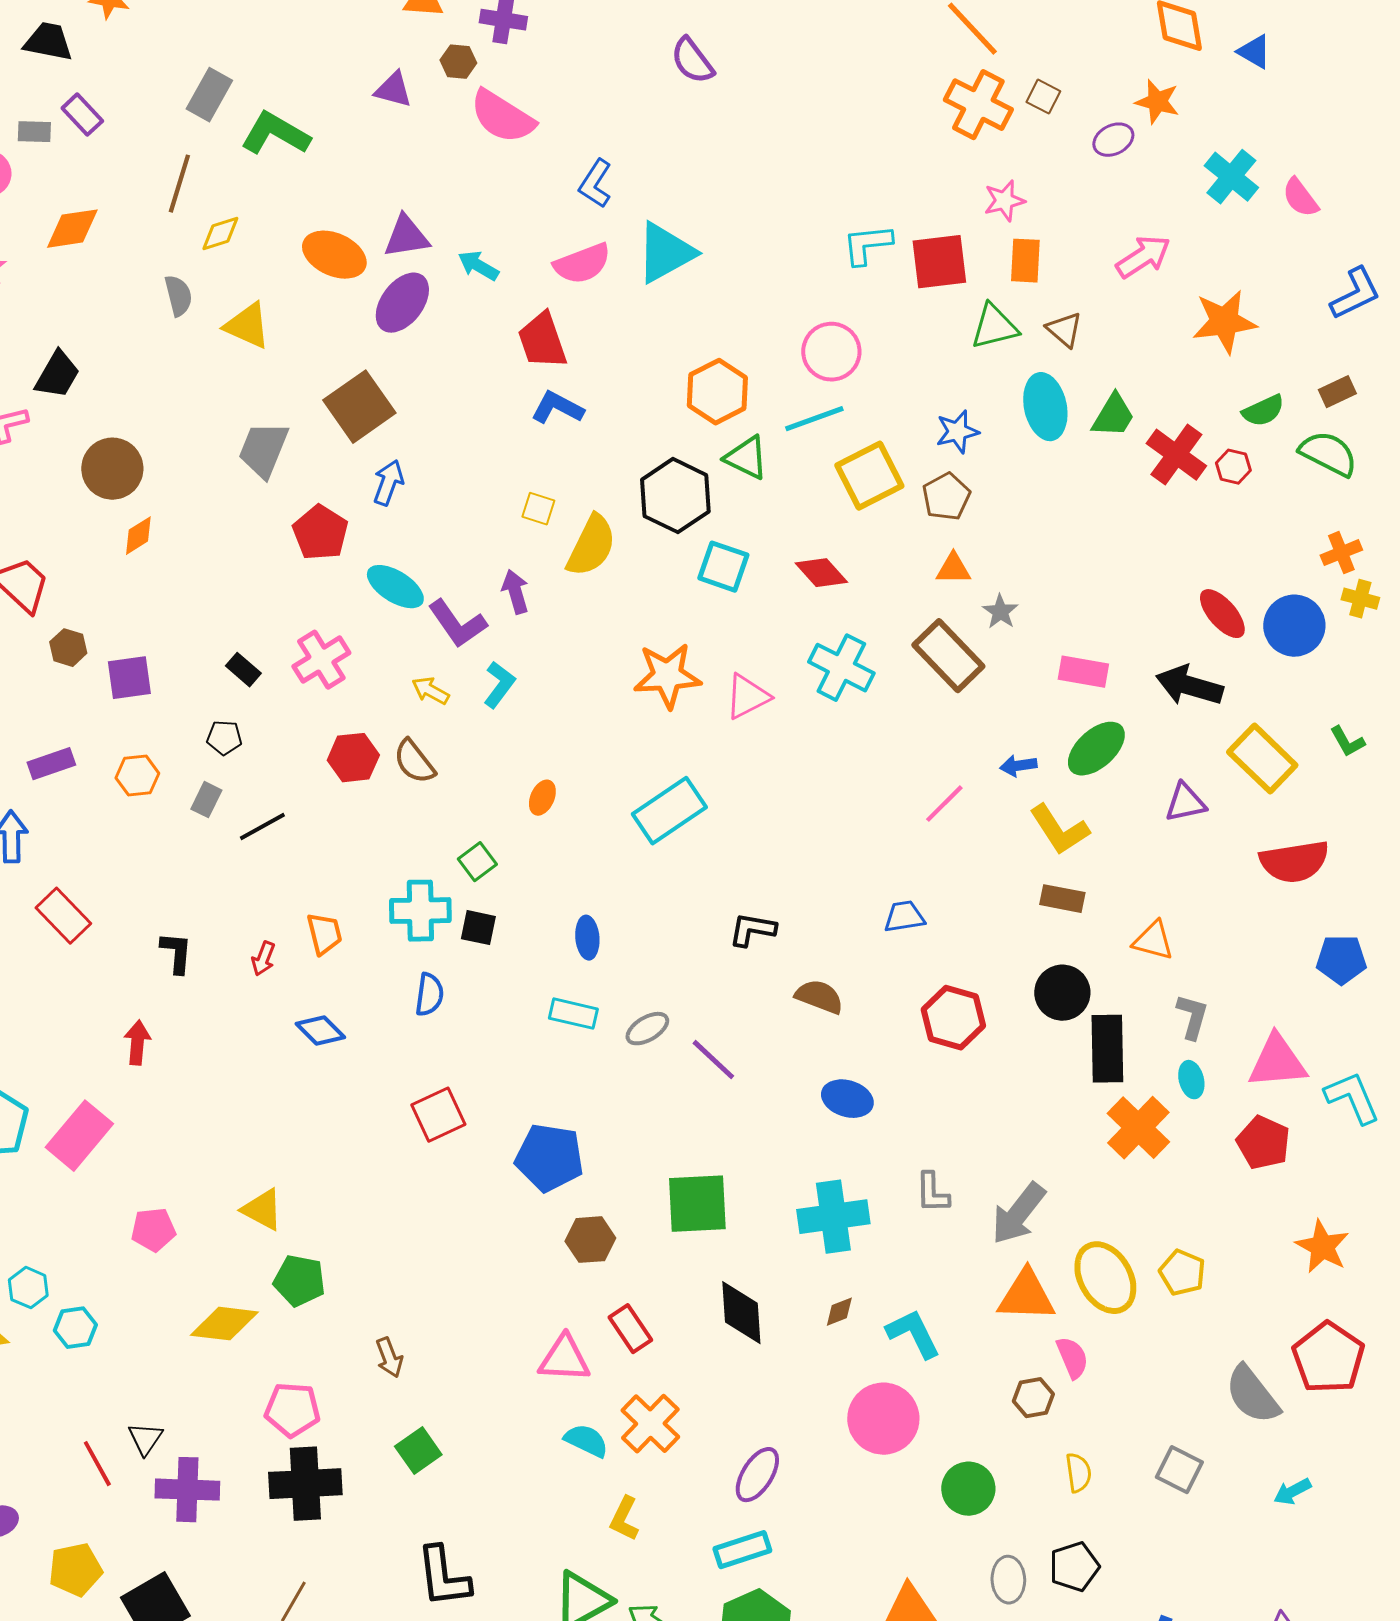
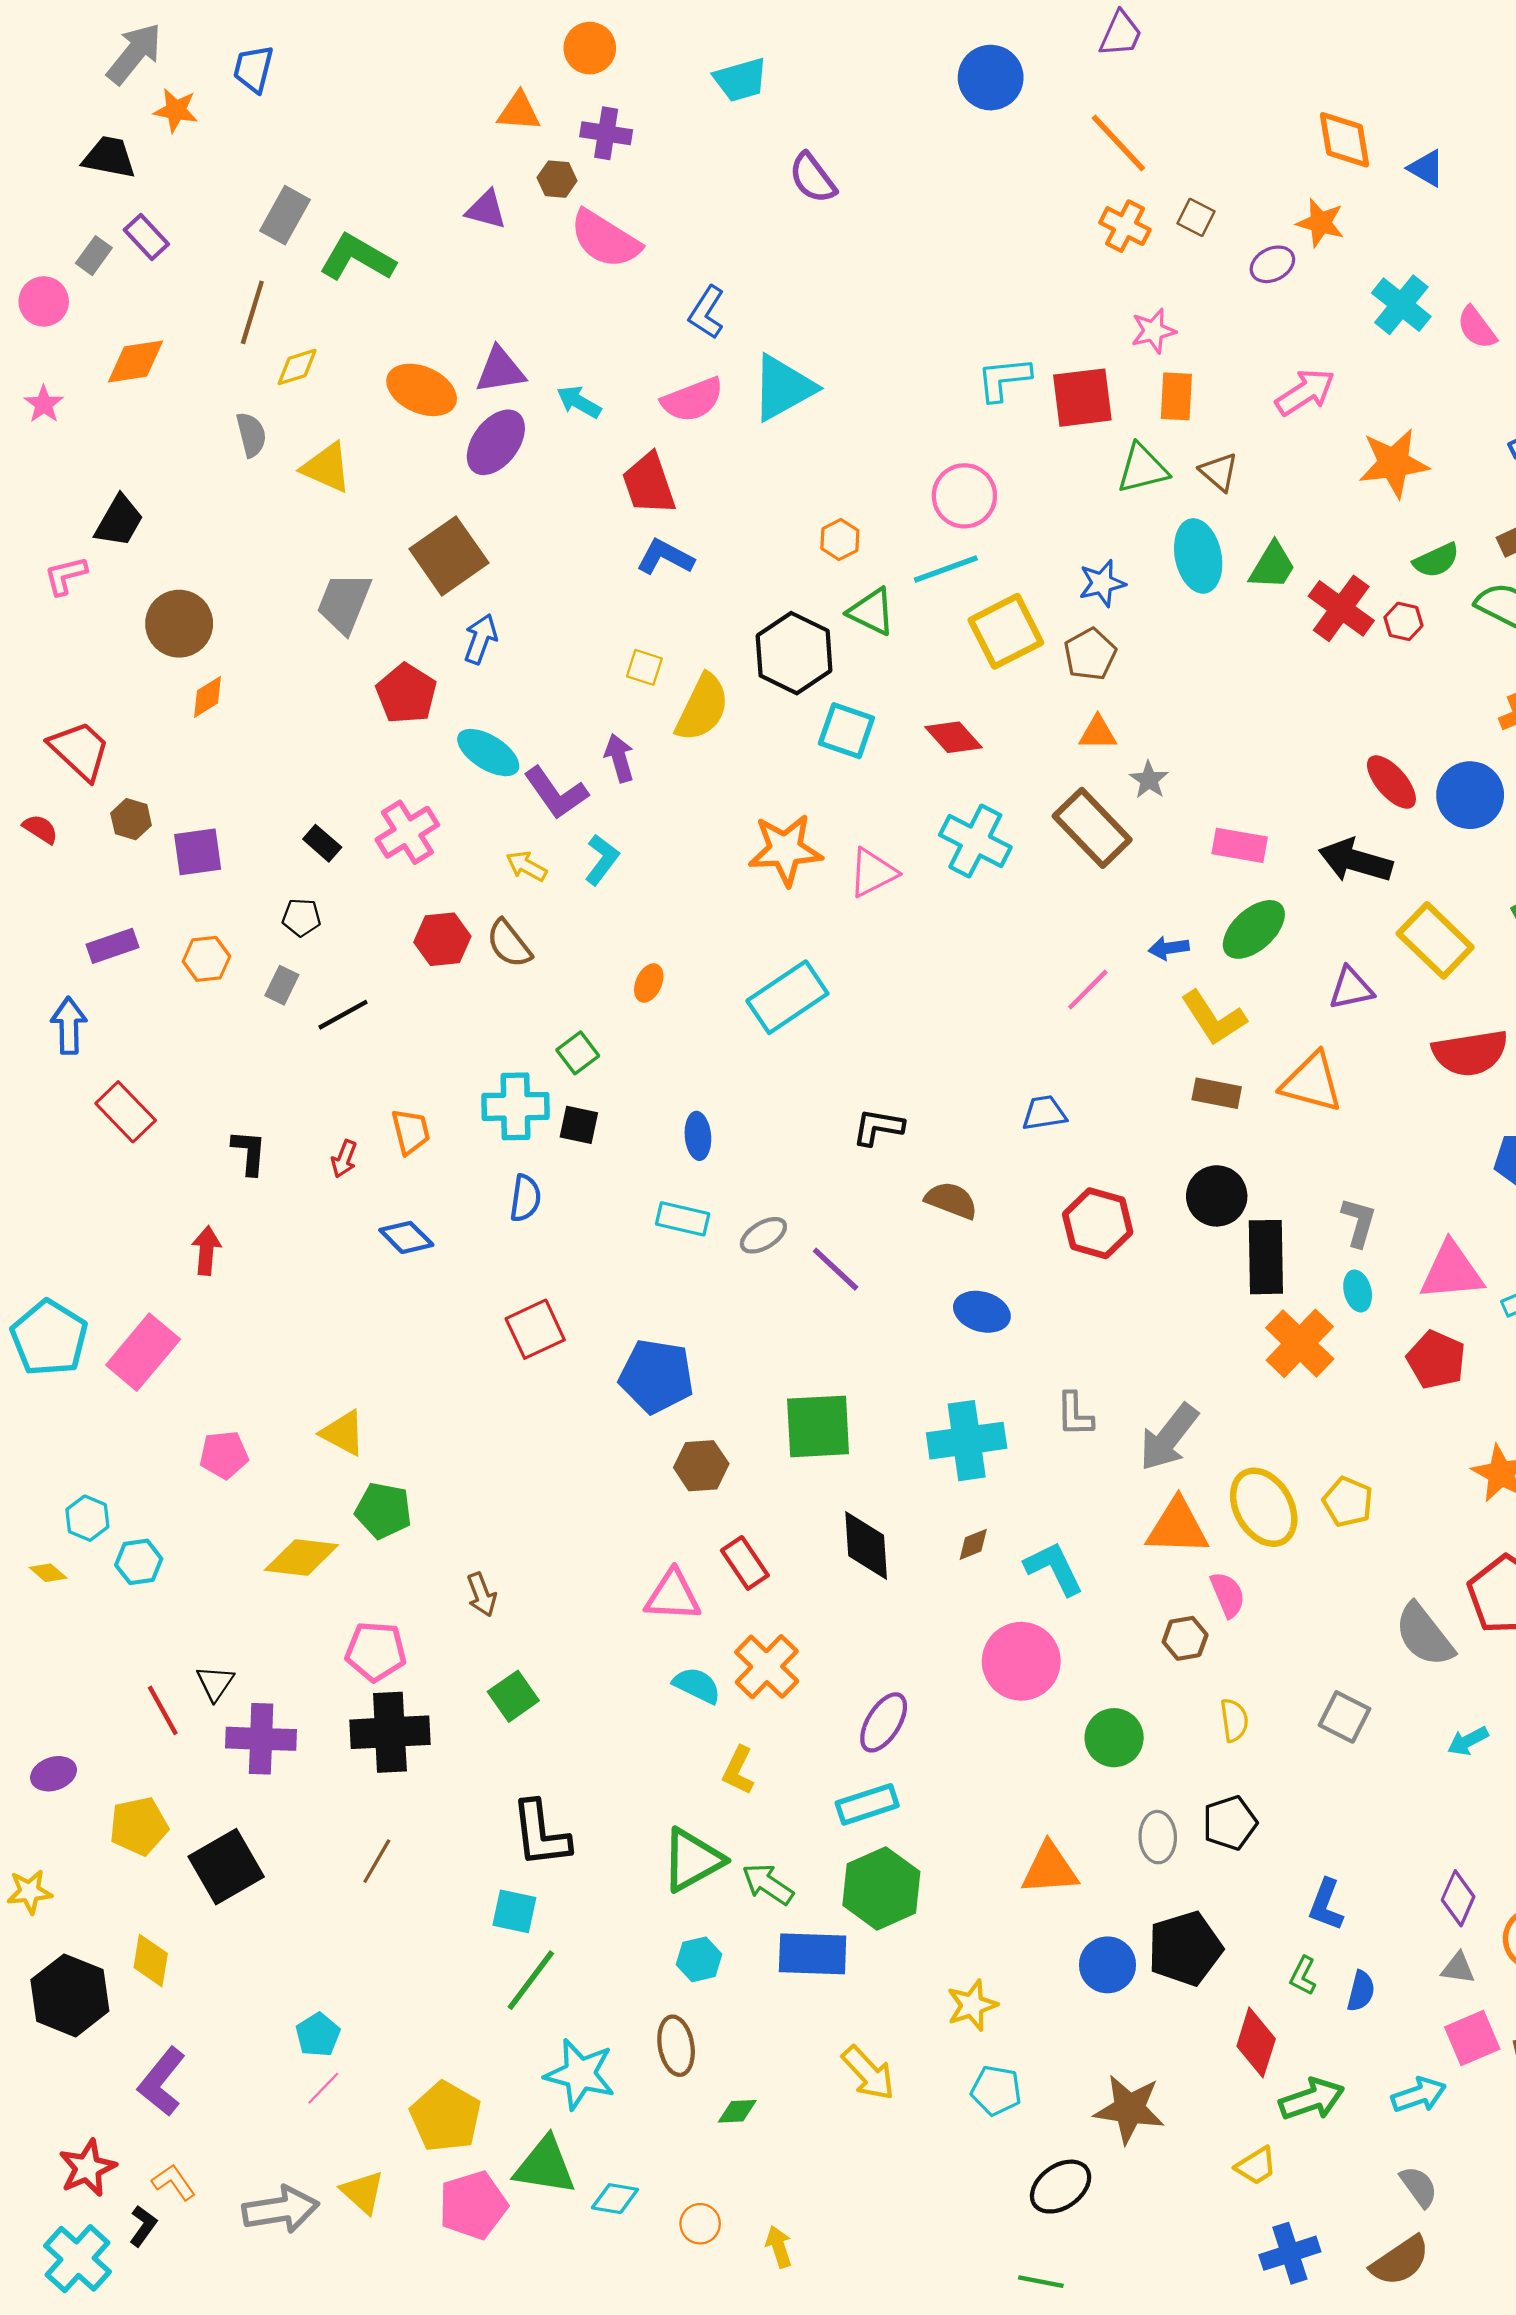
orange cross: (978, 105) -> (1125, 226), size x0.7
gray rectangle: (34, 132) -> (94, 256), turned -56
orange hexagon: (717, 392) -> (840, 540), size x0.6
orange triangle: (1153, 941) -> (1312, 1082), moved, size x1.4

